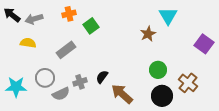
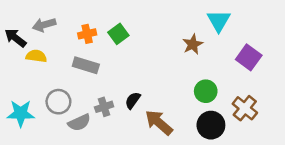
orange cross: (69, 14) -> (87, 34), moved
black arrow: (12, 15) -> (15, 38), moved
purple square: (204, 44) -> (249, 57), moved
gray rectangle: (66, 50) -> (86, 65), turned 54

